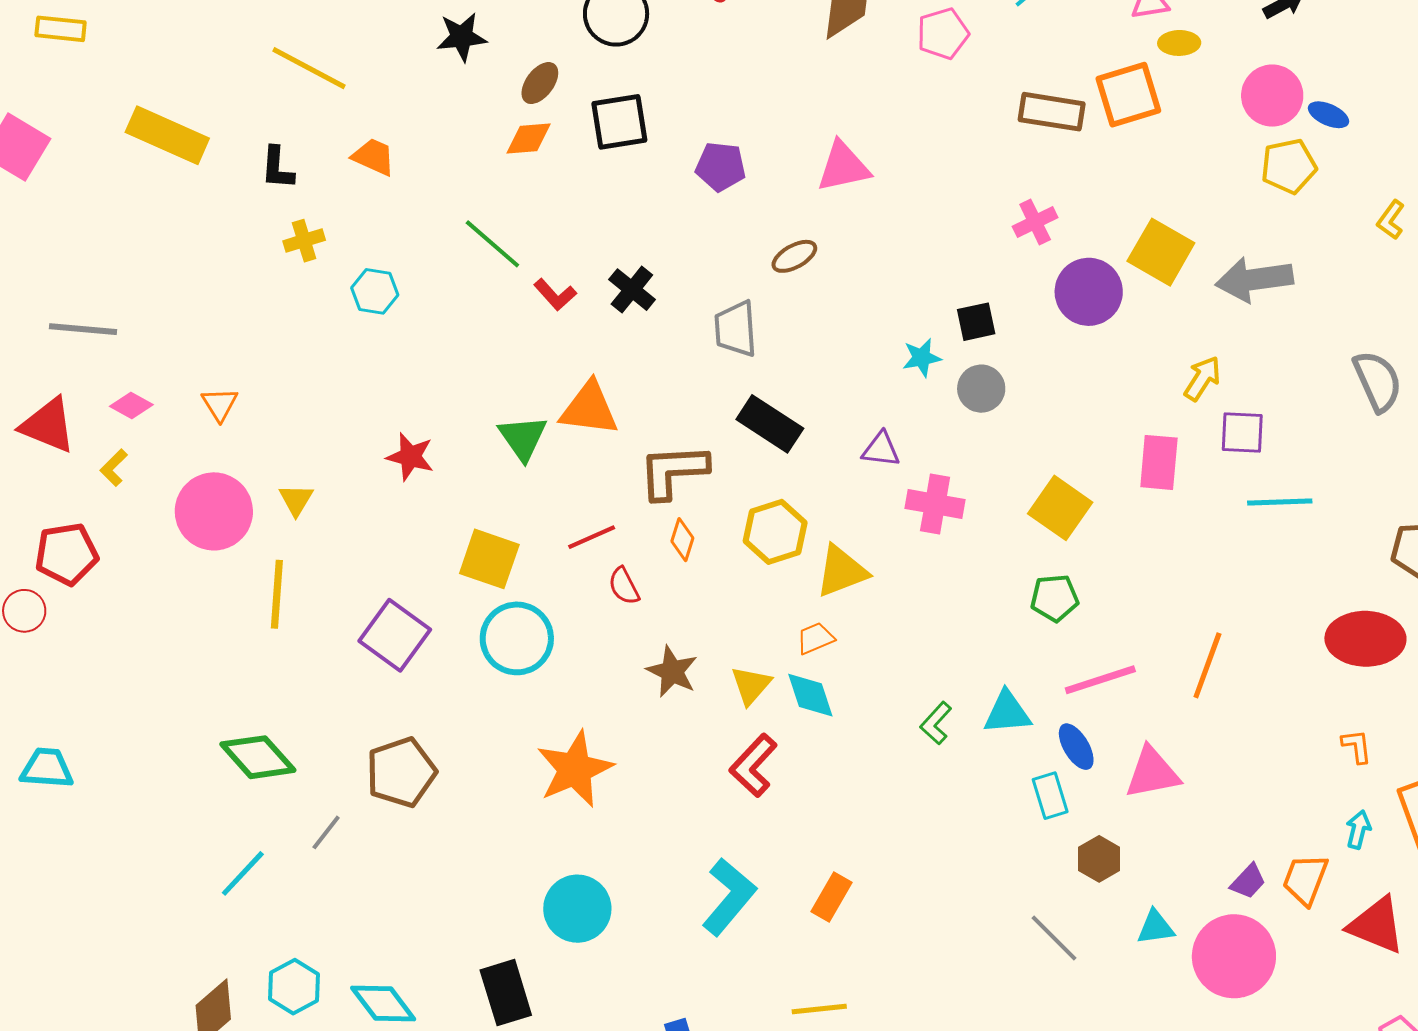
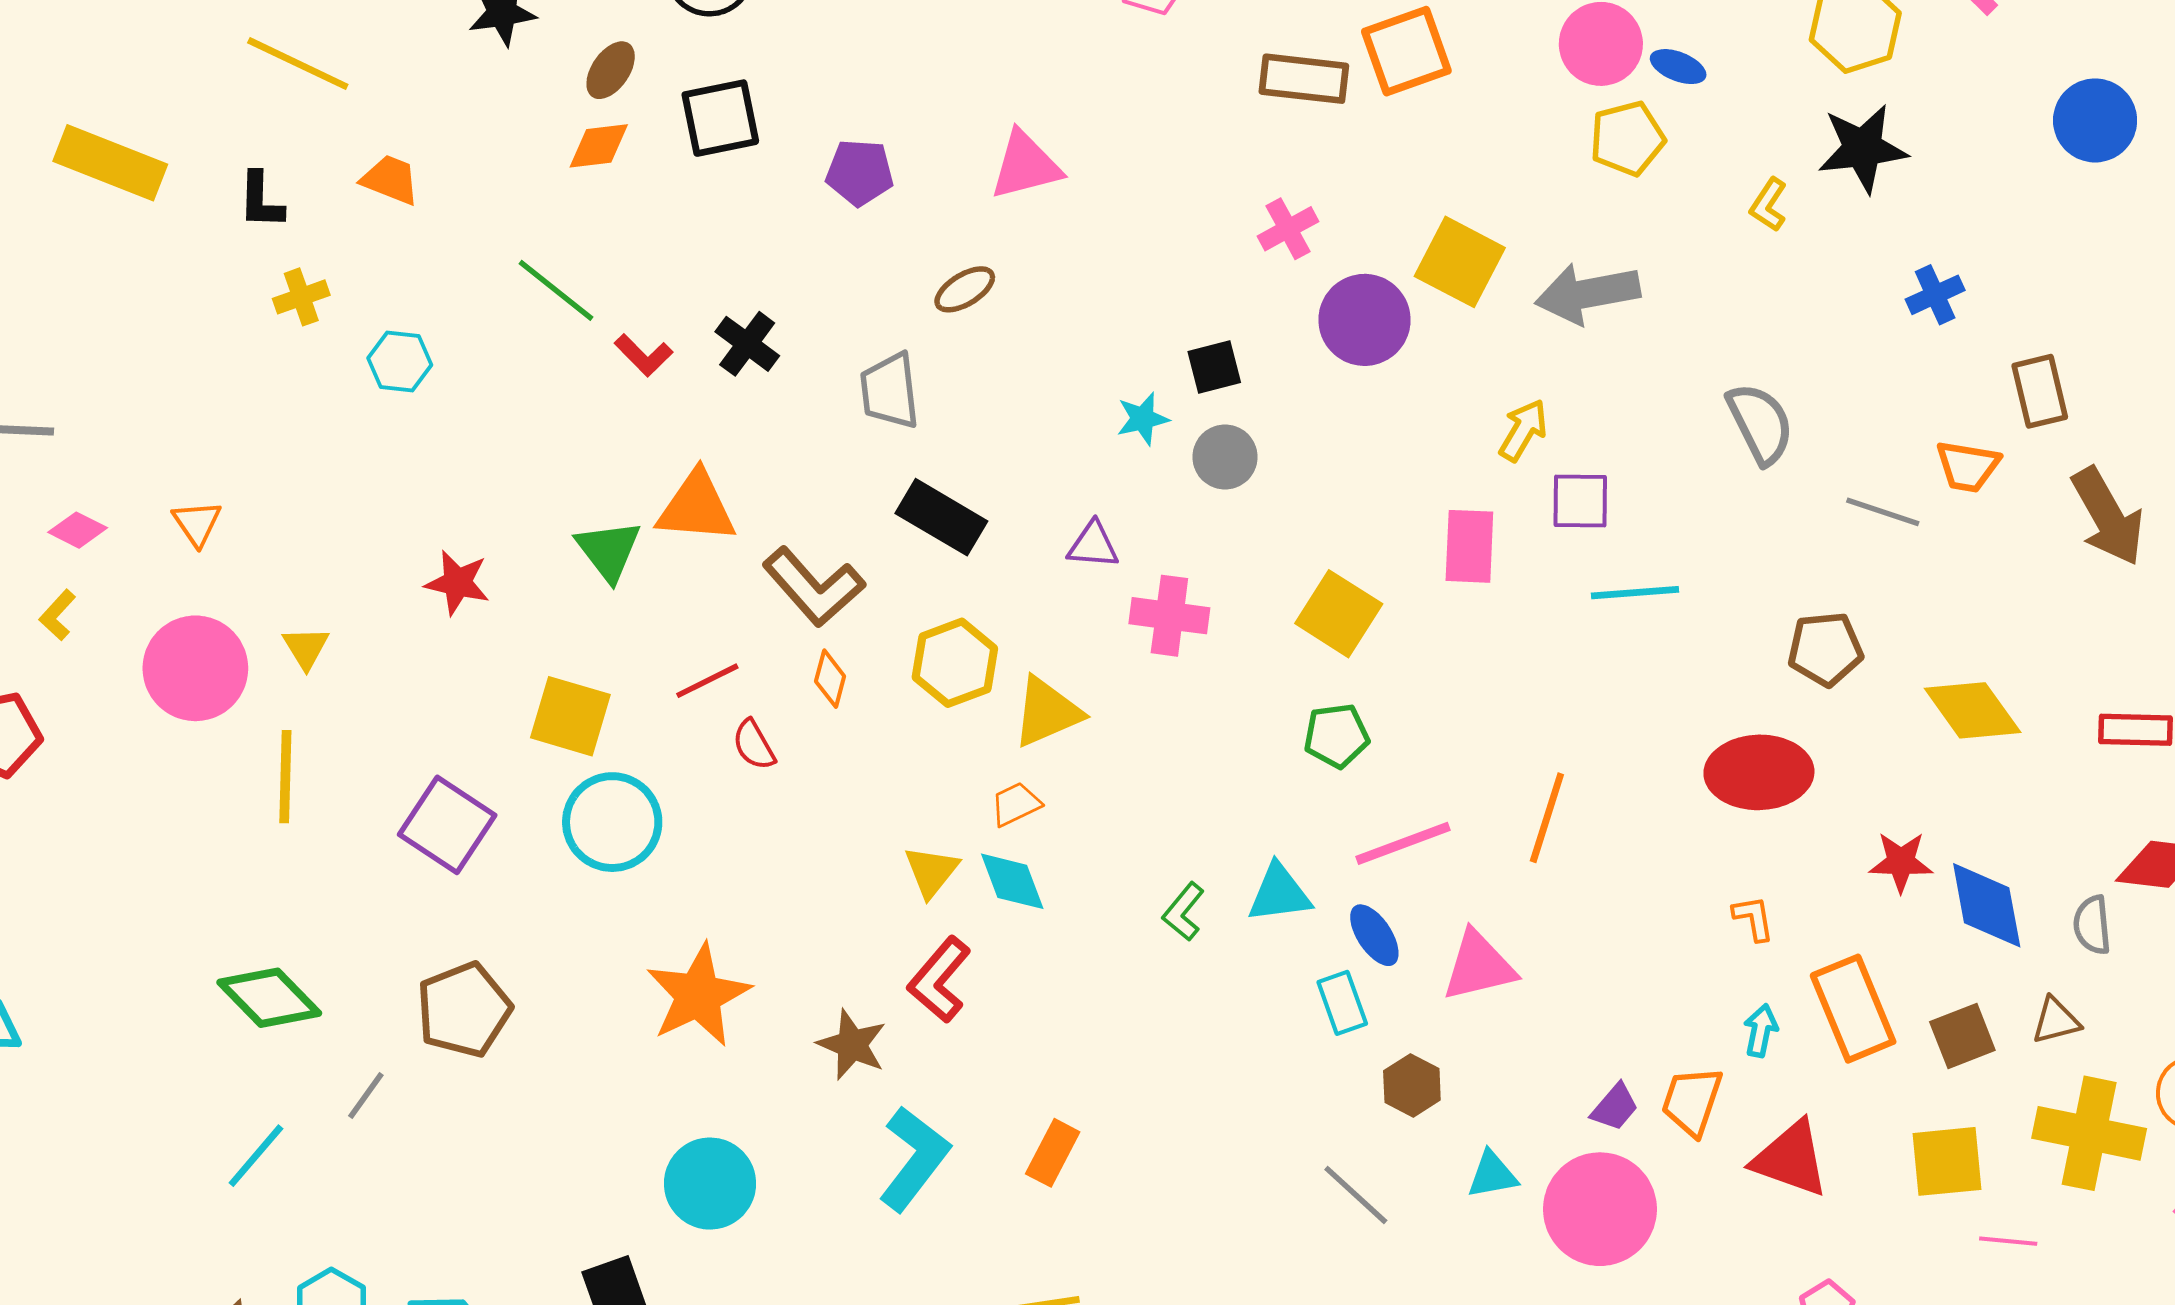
brown L-shape: (673, 471) -> (814, 587), turned -126
brown star: (672, 671) -> (852, 1045), moved

